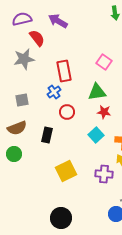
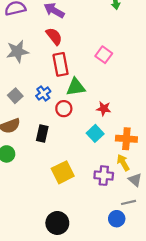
red semicircle: (37, 38) -> (54, 36), moved
blue cross: (54, 92) -> (43, 94), moved
green triangle: (97, 92) -> (76, 87), moved
gray square: (22, 100) -> (15, 96), turned -32

